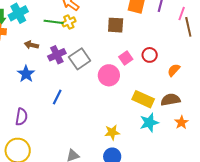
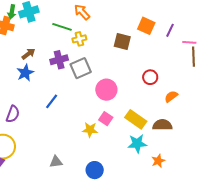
pink line: (182, 14) -> (189, 42), turned 64
yellow cross: (69, 22) -> (79, 39), moved
brown arrow: (31, 45) -> (28, 54), moved, turned 120
pink square: (126, 58) -> (106, 119), moved, turned -32
orange star: (181, 122) -> (158, 161), moved
yellow star: (112, 132) -> (90, 130), moved

